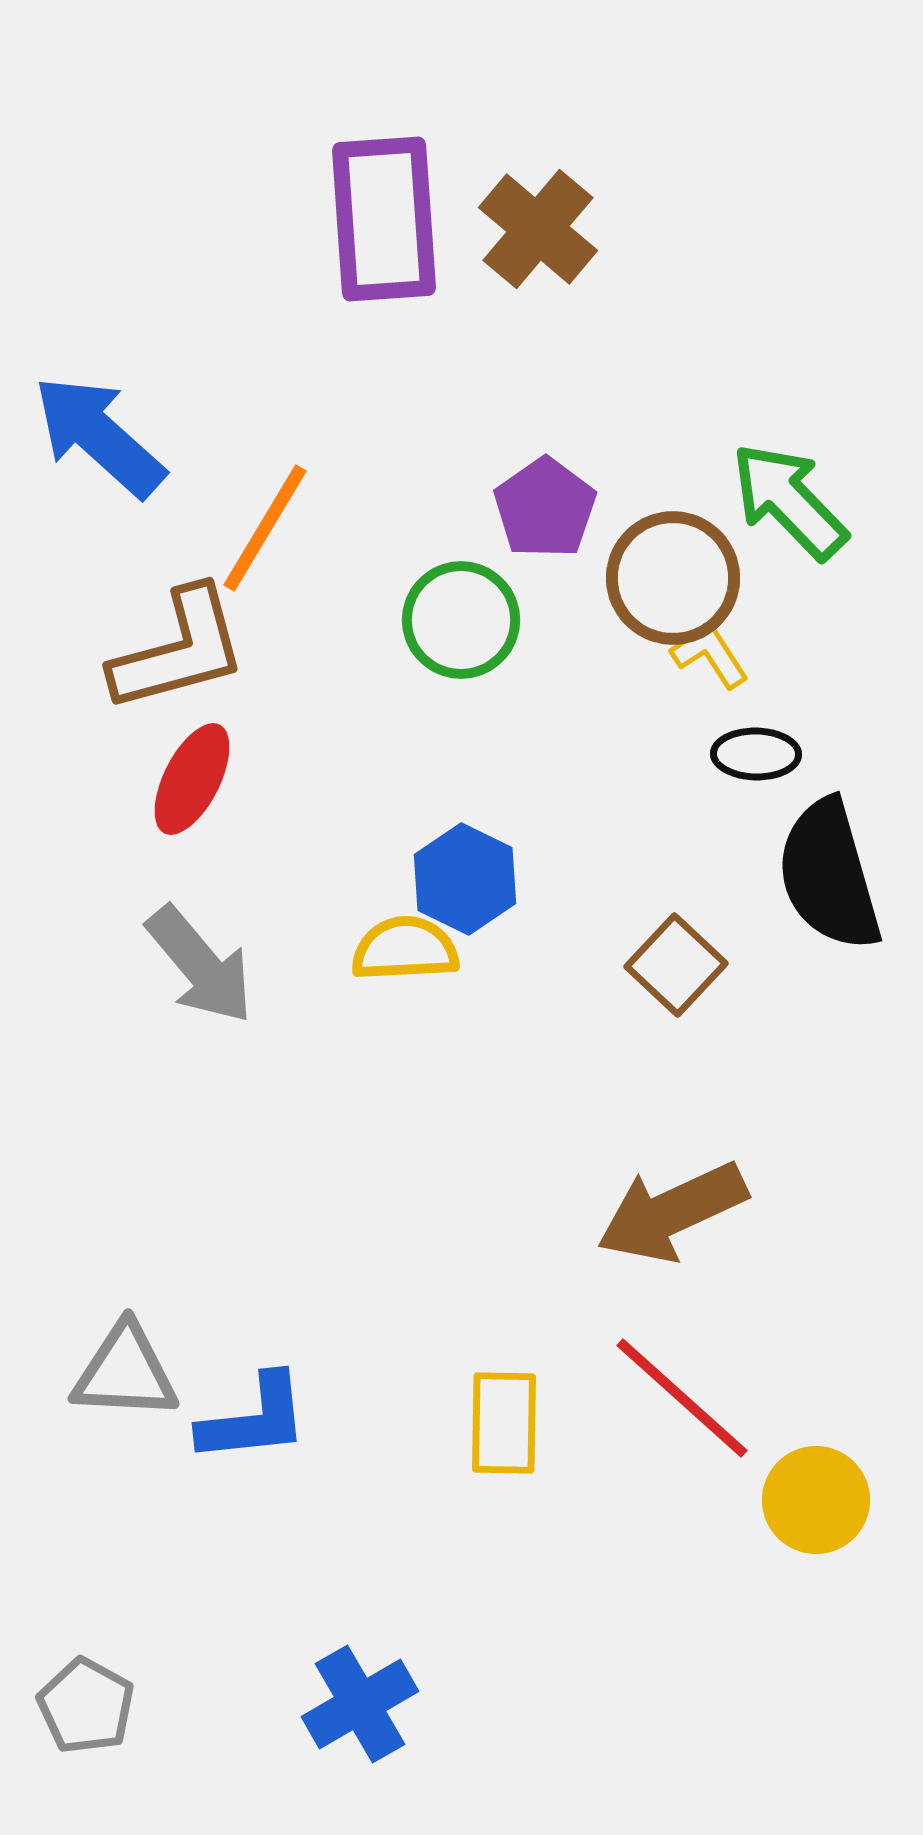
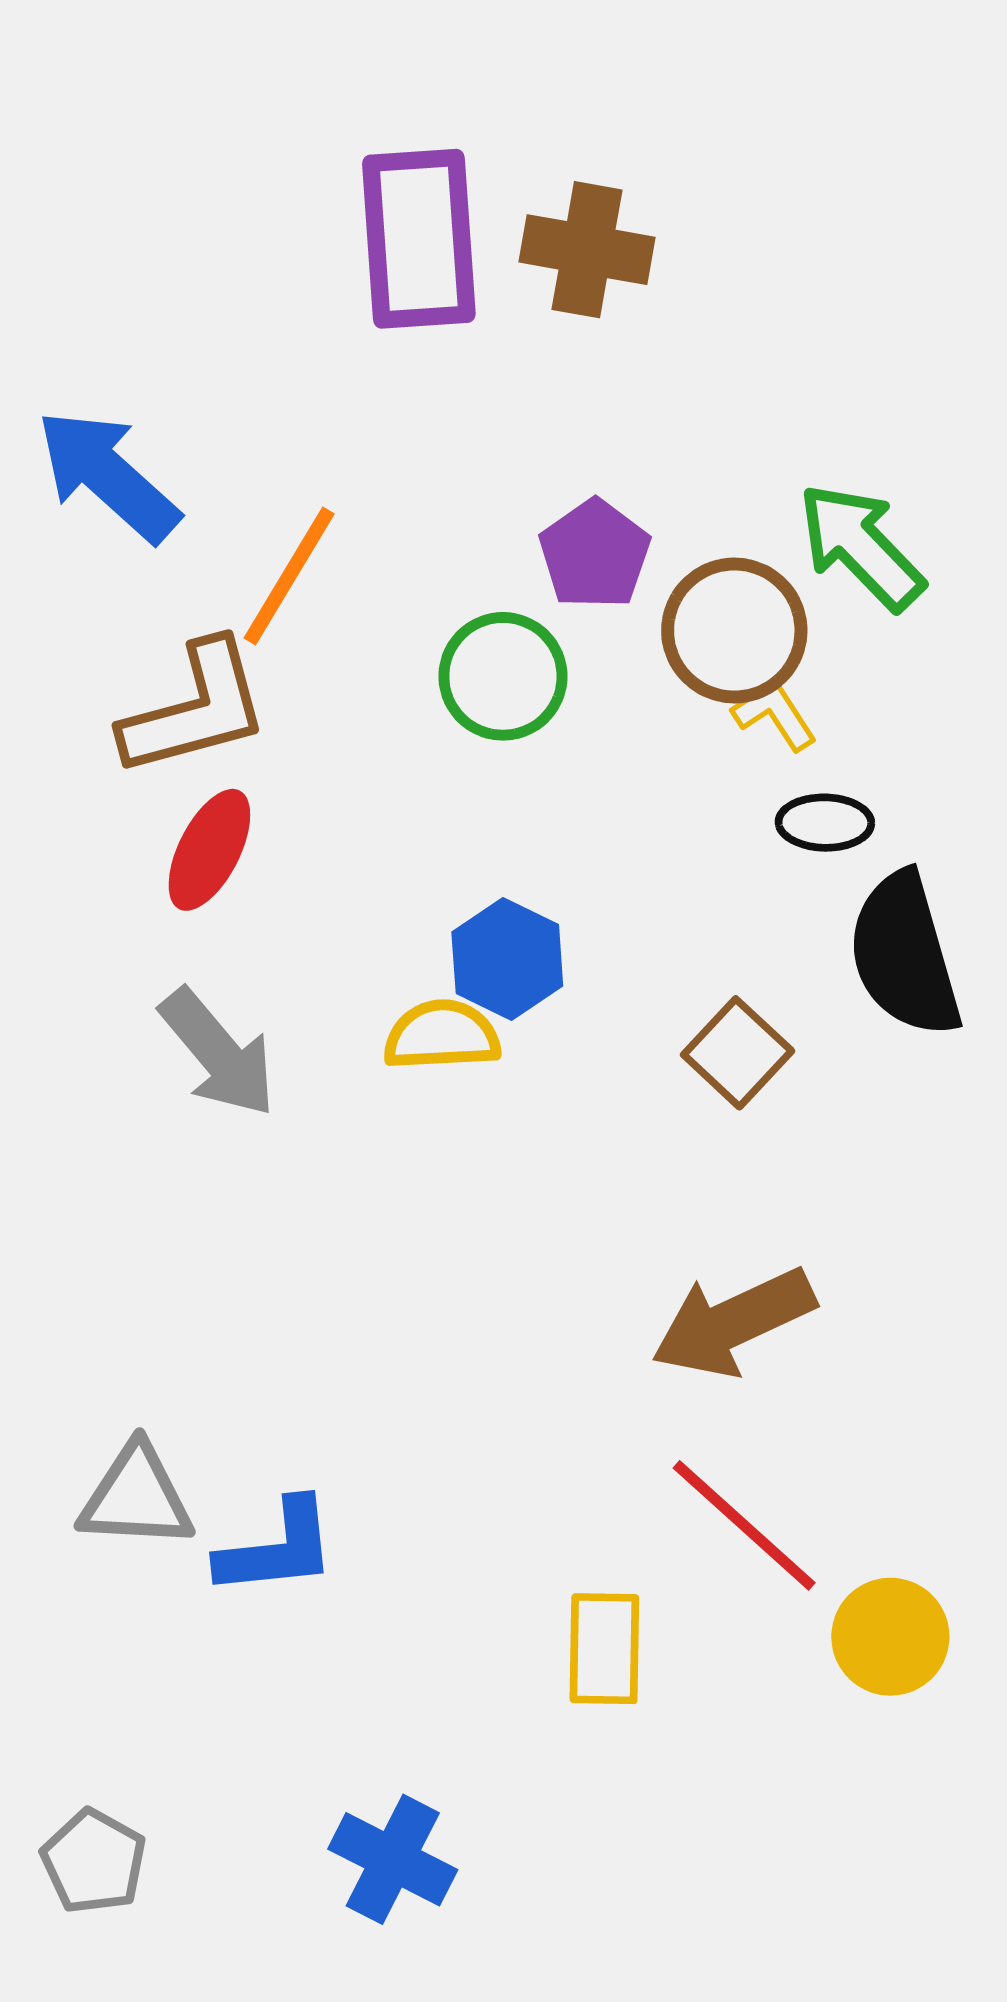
brown cross: (538, 229) -> (587, 250), turned -30
yellow rectangle: (504, 1423) -> (604, 1649), moved
blue cross: (360, 1704) -> (393, 1859), turned -33

